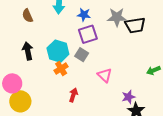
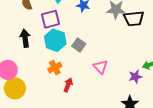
purple square: (88, 34) -> (51, 19), moved
orange cross: (61, 69) -> (55, 68), moved
purple star: (128, 97) -> (135, 77), moved

